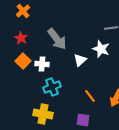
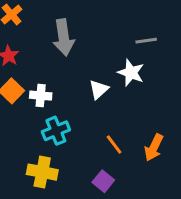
gray arrow: (57, 39) -> (64, 37), moved, turned 30
purple square: (83, 120) -> (103, 181), turned 32

